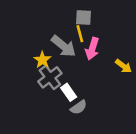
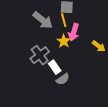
gray arrow: (64, 46) -> (43, 20), moved
yellow star: (42, 60) -> (64, 41), moved

